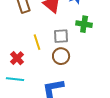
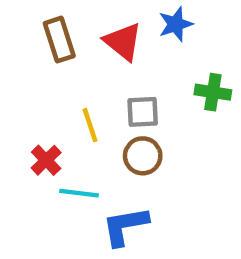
green cross: (84, 24) -> (213, 92), moved
cyan line: (15, 79) -> (79, 193), moved

